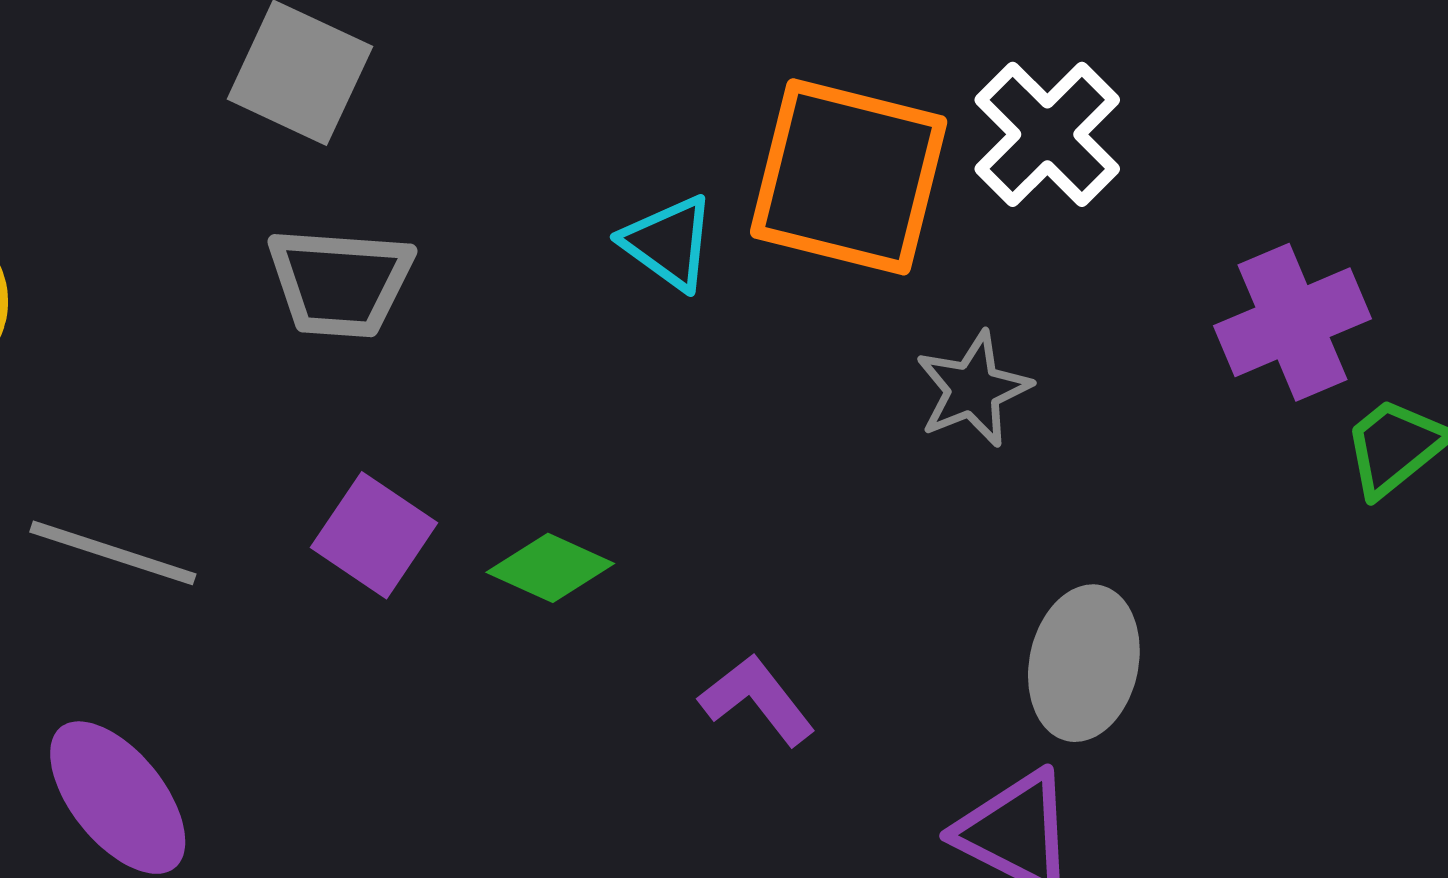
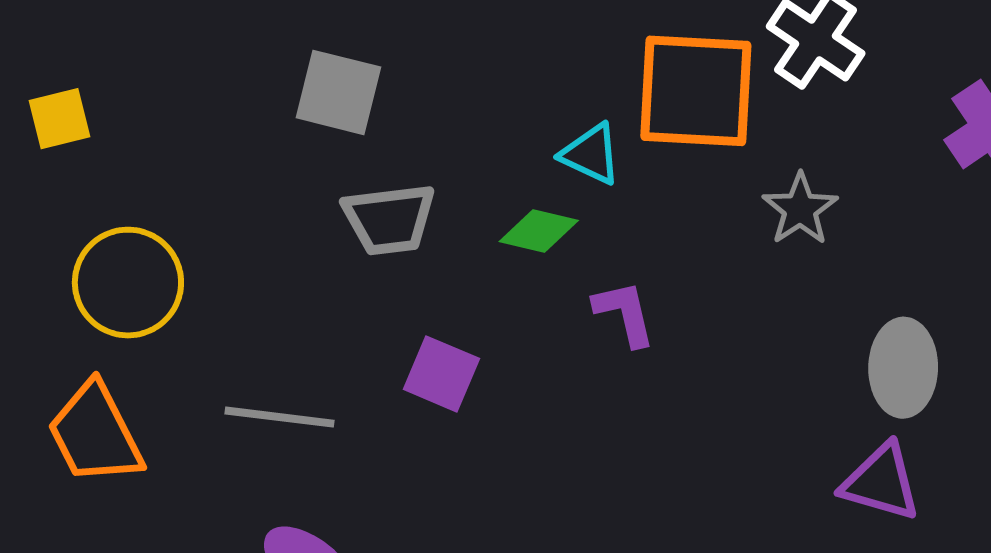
green diamond: (550, 568) -> (539, 231), moved
purple L-shape: (757, 700) -> (624, 313), moved, turned 36

